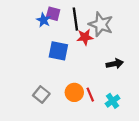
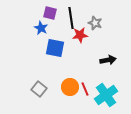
blue star: (43, 20) -> (41, 28), moved
gray star: (101, 24) -> (95, 23), size x0.6
cyan cross: (113, 101) -> (106, 95), size x1.6

